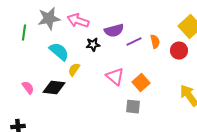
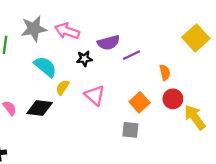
orange semicircle: (155, 42) -> (165, 72), moved
red circle: (179, 51) -> (173, 99), moved
pink triangle: (115, 77) -> (95, 95), moved

